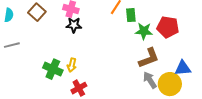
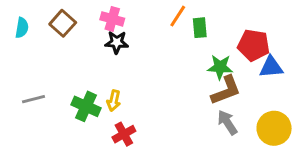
green star: (144, 31) -> (220, 67), moved
gray line: (12, 45) -> (34, 99), moved
blue triangle: (183, 68) -> (271, 67), moved
yellow circle: (170, 84) -> (274, 128), moved

